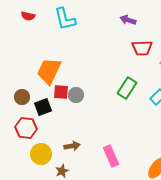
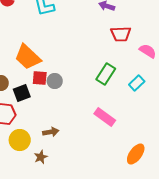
orange trapezoid: (49, 71) -> (28, 57), turned -72
pink rectangle: (111, 156) -> (105, 117), moved, turned -30

